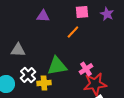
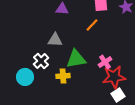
gray triangle: (18, 50) -> (55, 40), moved
white cross: (28, 75) -> (41, 61), moved

